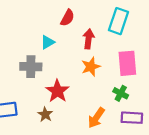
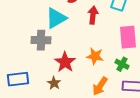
cyan triangle: (47, 42) -> (56, 18), size x1.6
orange star: (91, 67) -> (95, 56), moved, turned 30

